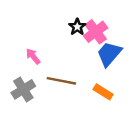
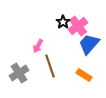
pink arrow: (33, 56) -> (38, 46), moved, turned -112
brown line: (61, 81) -> (50, 66), turned 60

